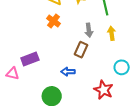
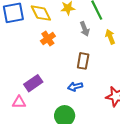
orange cross: (53, 21) -> (48, 39), turned 32
gray arrow: (89, 30) -> (85, 29), moved

